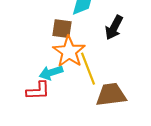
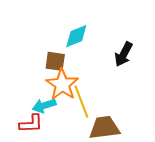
black arrow: (114, 28) -> (124, 54), moved

